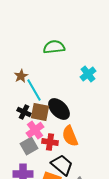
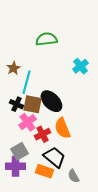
cyan line: (34, 90) -> (26, 82), turned 45
red cross: (50, 142) -> (42, 134), turned -35
gray square: (29, 146) -> (19, 151), moved

